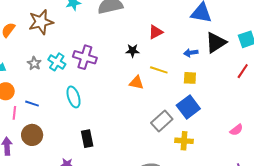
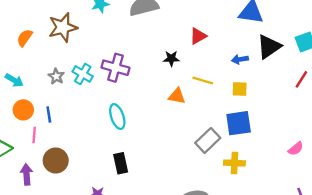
cyan ellipse: (74, 97) -> (117, 117), moved
blue line: (32, 104) -> (49, 115), moved, turned 64
blue square: (188, 107) -> (239, 123), turned 30

